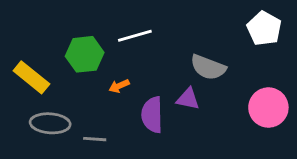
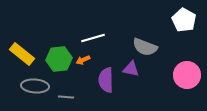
white line: (135, 36) -> (93, 38), moved
green hexagon: (85, 54) -> (59, 59), moved

